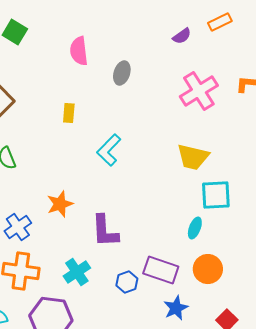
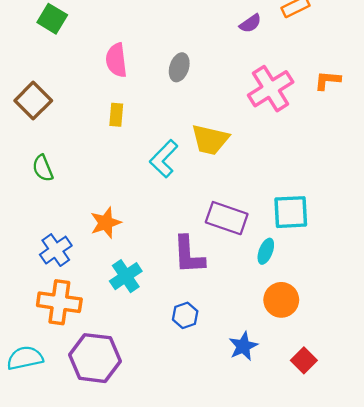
pink semicircle: (79, 51) -> (116, 60), moved
yellow trapezoid: (193, 157) -> (210, 140), moved
purple L-shape: (105, 231) -> (189, 255), moved
purple rectangle: (161, 270) -> (227, 218), moved
cyan cross: (77, 272) -> (126, 276), moved

